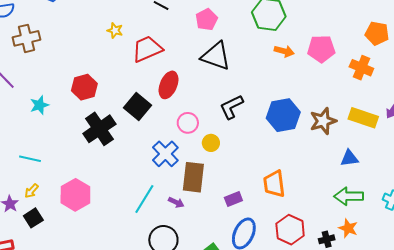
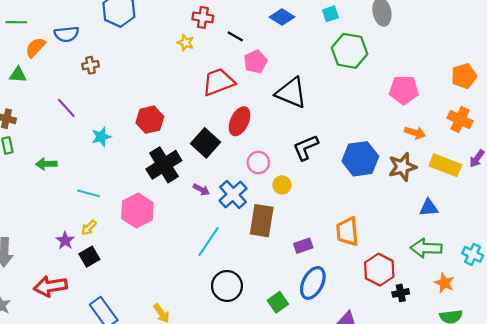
pink pentagon: (207, 20) -> (256, 62), moved
yellow star: (115, 30) -> (186, 43), moved
orange pentagon: (377, 33) -> (464, 76), turned -30
brown cross: (26, 38) -> (90, 65), size x0.6
orange arrow: (284, 51) -> (415, 133), moved
orange cross: (361, 68) -> (460, 120), moved
pink hexagon: (75, 195) -> (137, 211), moved
purple arrow: (176, 202) -> (201, 190), moved
orange star: (348, 228) -> (444, 283), moved
red hexagon: (290, 230) -> (379, 270), moved

